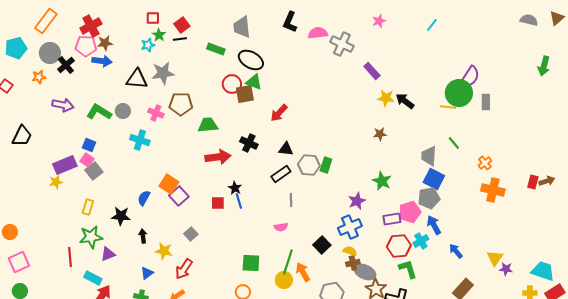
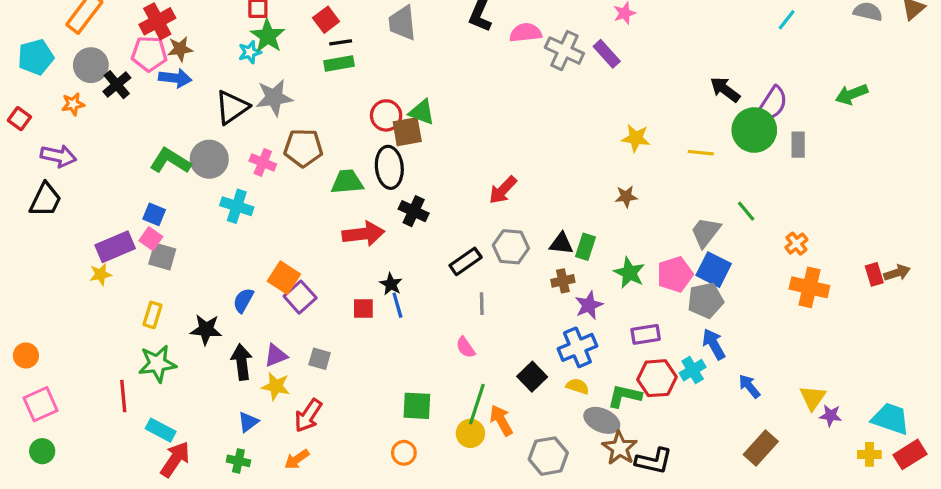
red square: (182, 25) -> (326, 20), moved
cyan line: (432, 25) -> (787, 20), moved
green star: (159, 35) -> (268, 36), size x1.5
black line: (180, 39) -> (341, 42), moved
green rectangle: (216, 49) -> (339, 64), moved, turned -30
black ellipse: (251, 60) -> (389, 167), moved, turned 55
green arrow: (544, 66) -> (852, 94), moved, turned 54
purple rectangle: (372, 71) -> (607, 54), moved
black triangle: (137, 79) -> (232, 107), turned -40
black arrow: (405, 101) -> (725, 89), moved
purple arrow: (63, 105) -> (58, 156), moved
yellow line: (448, 107) -> (701, 153), moved
gray circle: (123, 111) -> (209, 159), size x1.5
red arrow: (279, 113) -> (503, 190), moved
black triangle: (286, 149) -> (561, 244), moved
gray trapezoid: (429, 156) -> (706, 232), turned 35
green rectangle: (326, 165) -> (586, 247), moved
gray square: (94, 171) -> (162, 257), turned -36
red rectangle: (533, 182) -> (874, 274), turned -32
pink pentagon: (410, 212) -> (675, 274), moved
pink semicircle: (281, 227) -> (466, 347), turned 64
gray square: (191, 234) -> (320, 359), turned -32
black arrow: (143, 236) -> (242, 362), size x1.5
purple triangle: (108, 254) -> (276, 355), moved
brown cross: (353, 263) -> (563, 281), moved
green L-shape: (408, 269) -> (625, 396), moved, turned -60

